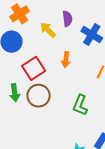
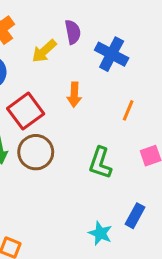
yellow arrow: (48, 30) -> (44, 51), turned -84

